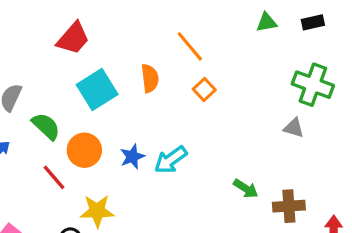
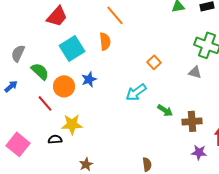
orange line: (190, 46) -> (115, 15), moved
orange square: (204, 89) -> (154, 62), moved
blue star: (132, 157) -> (89, 79), moved
cyan arrow: (171, 160) -> (136, 92), moved

